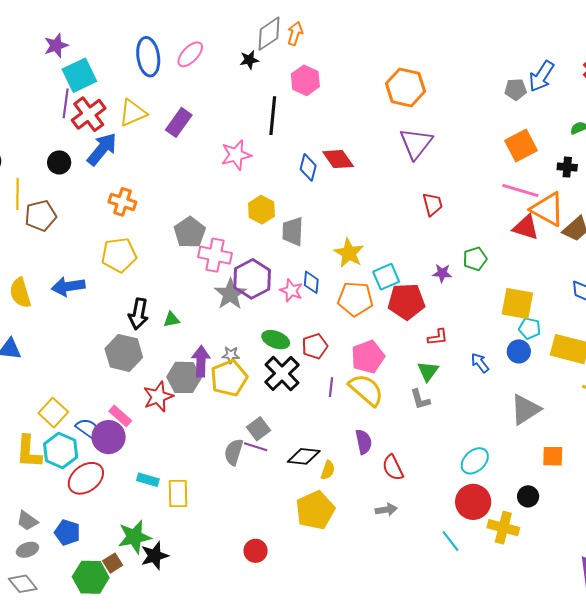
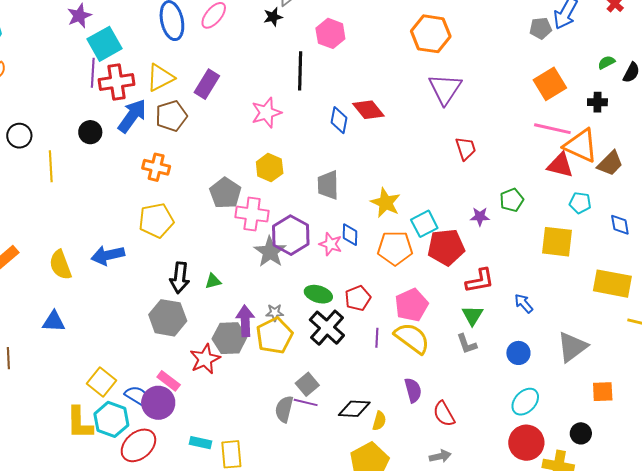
red cross: (89, 114) -> (117, 82), turned 32
yellow hexagon: (262, 210) -> (270, 168), moved
brown pentagon: (41, 216) -> (171, 116), moved
cyan pentagon: (530, 328) -> (580, 203), moved
red L-shape: (438, 337) -> (480, 281), size x1.4
blue circle: (519, 351) -> (518, 353), moved

